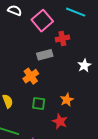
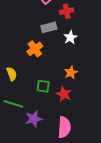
white star: (84, 65) -> (70, 37), moved
green square: (39, 104) -> (43, 86), moved

